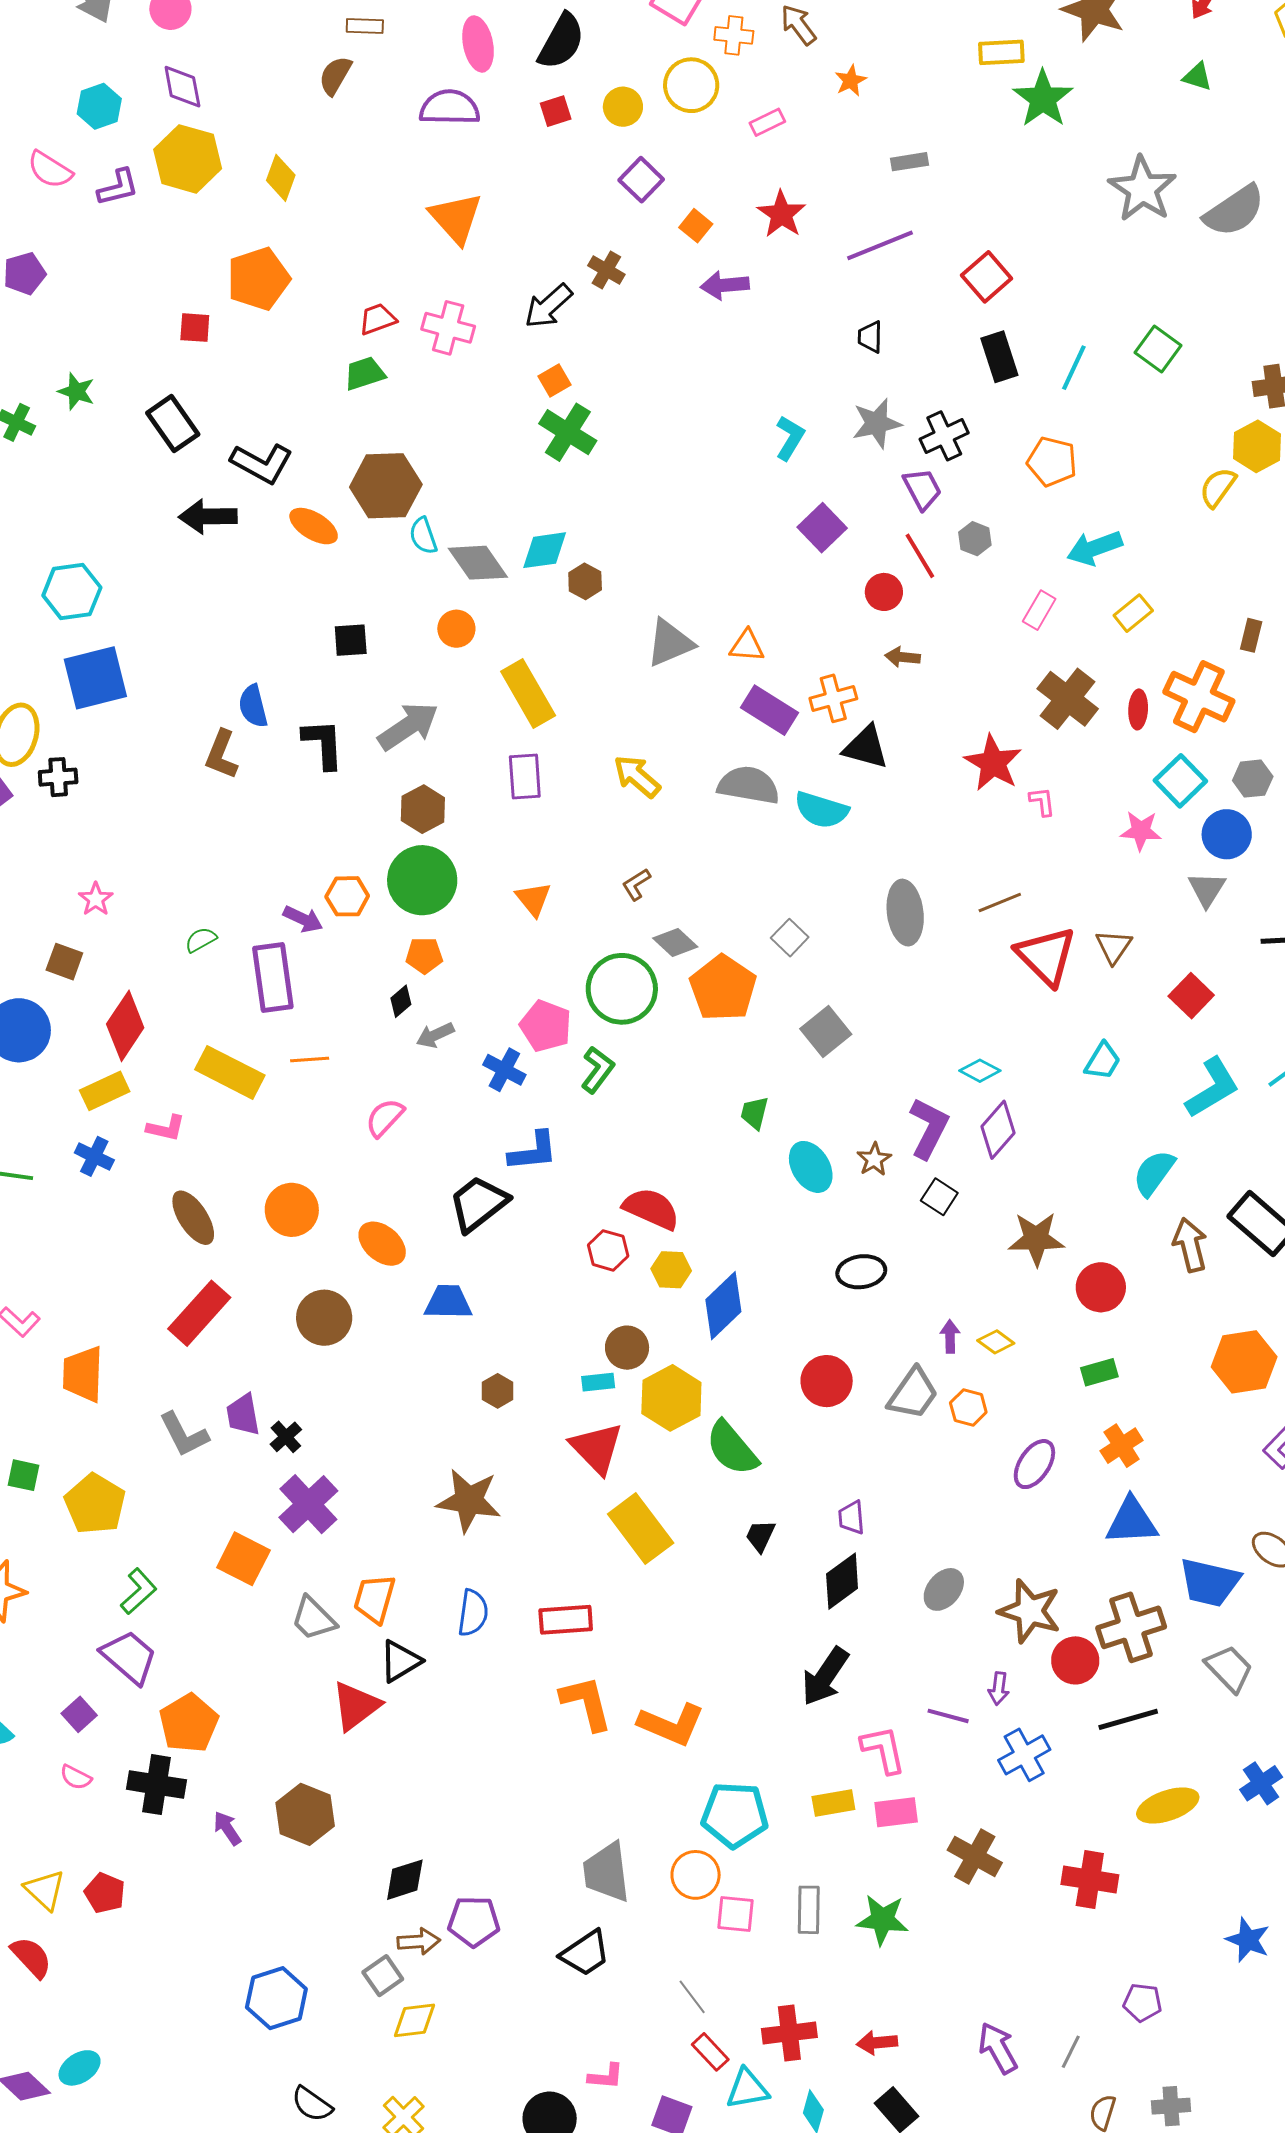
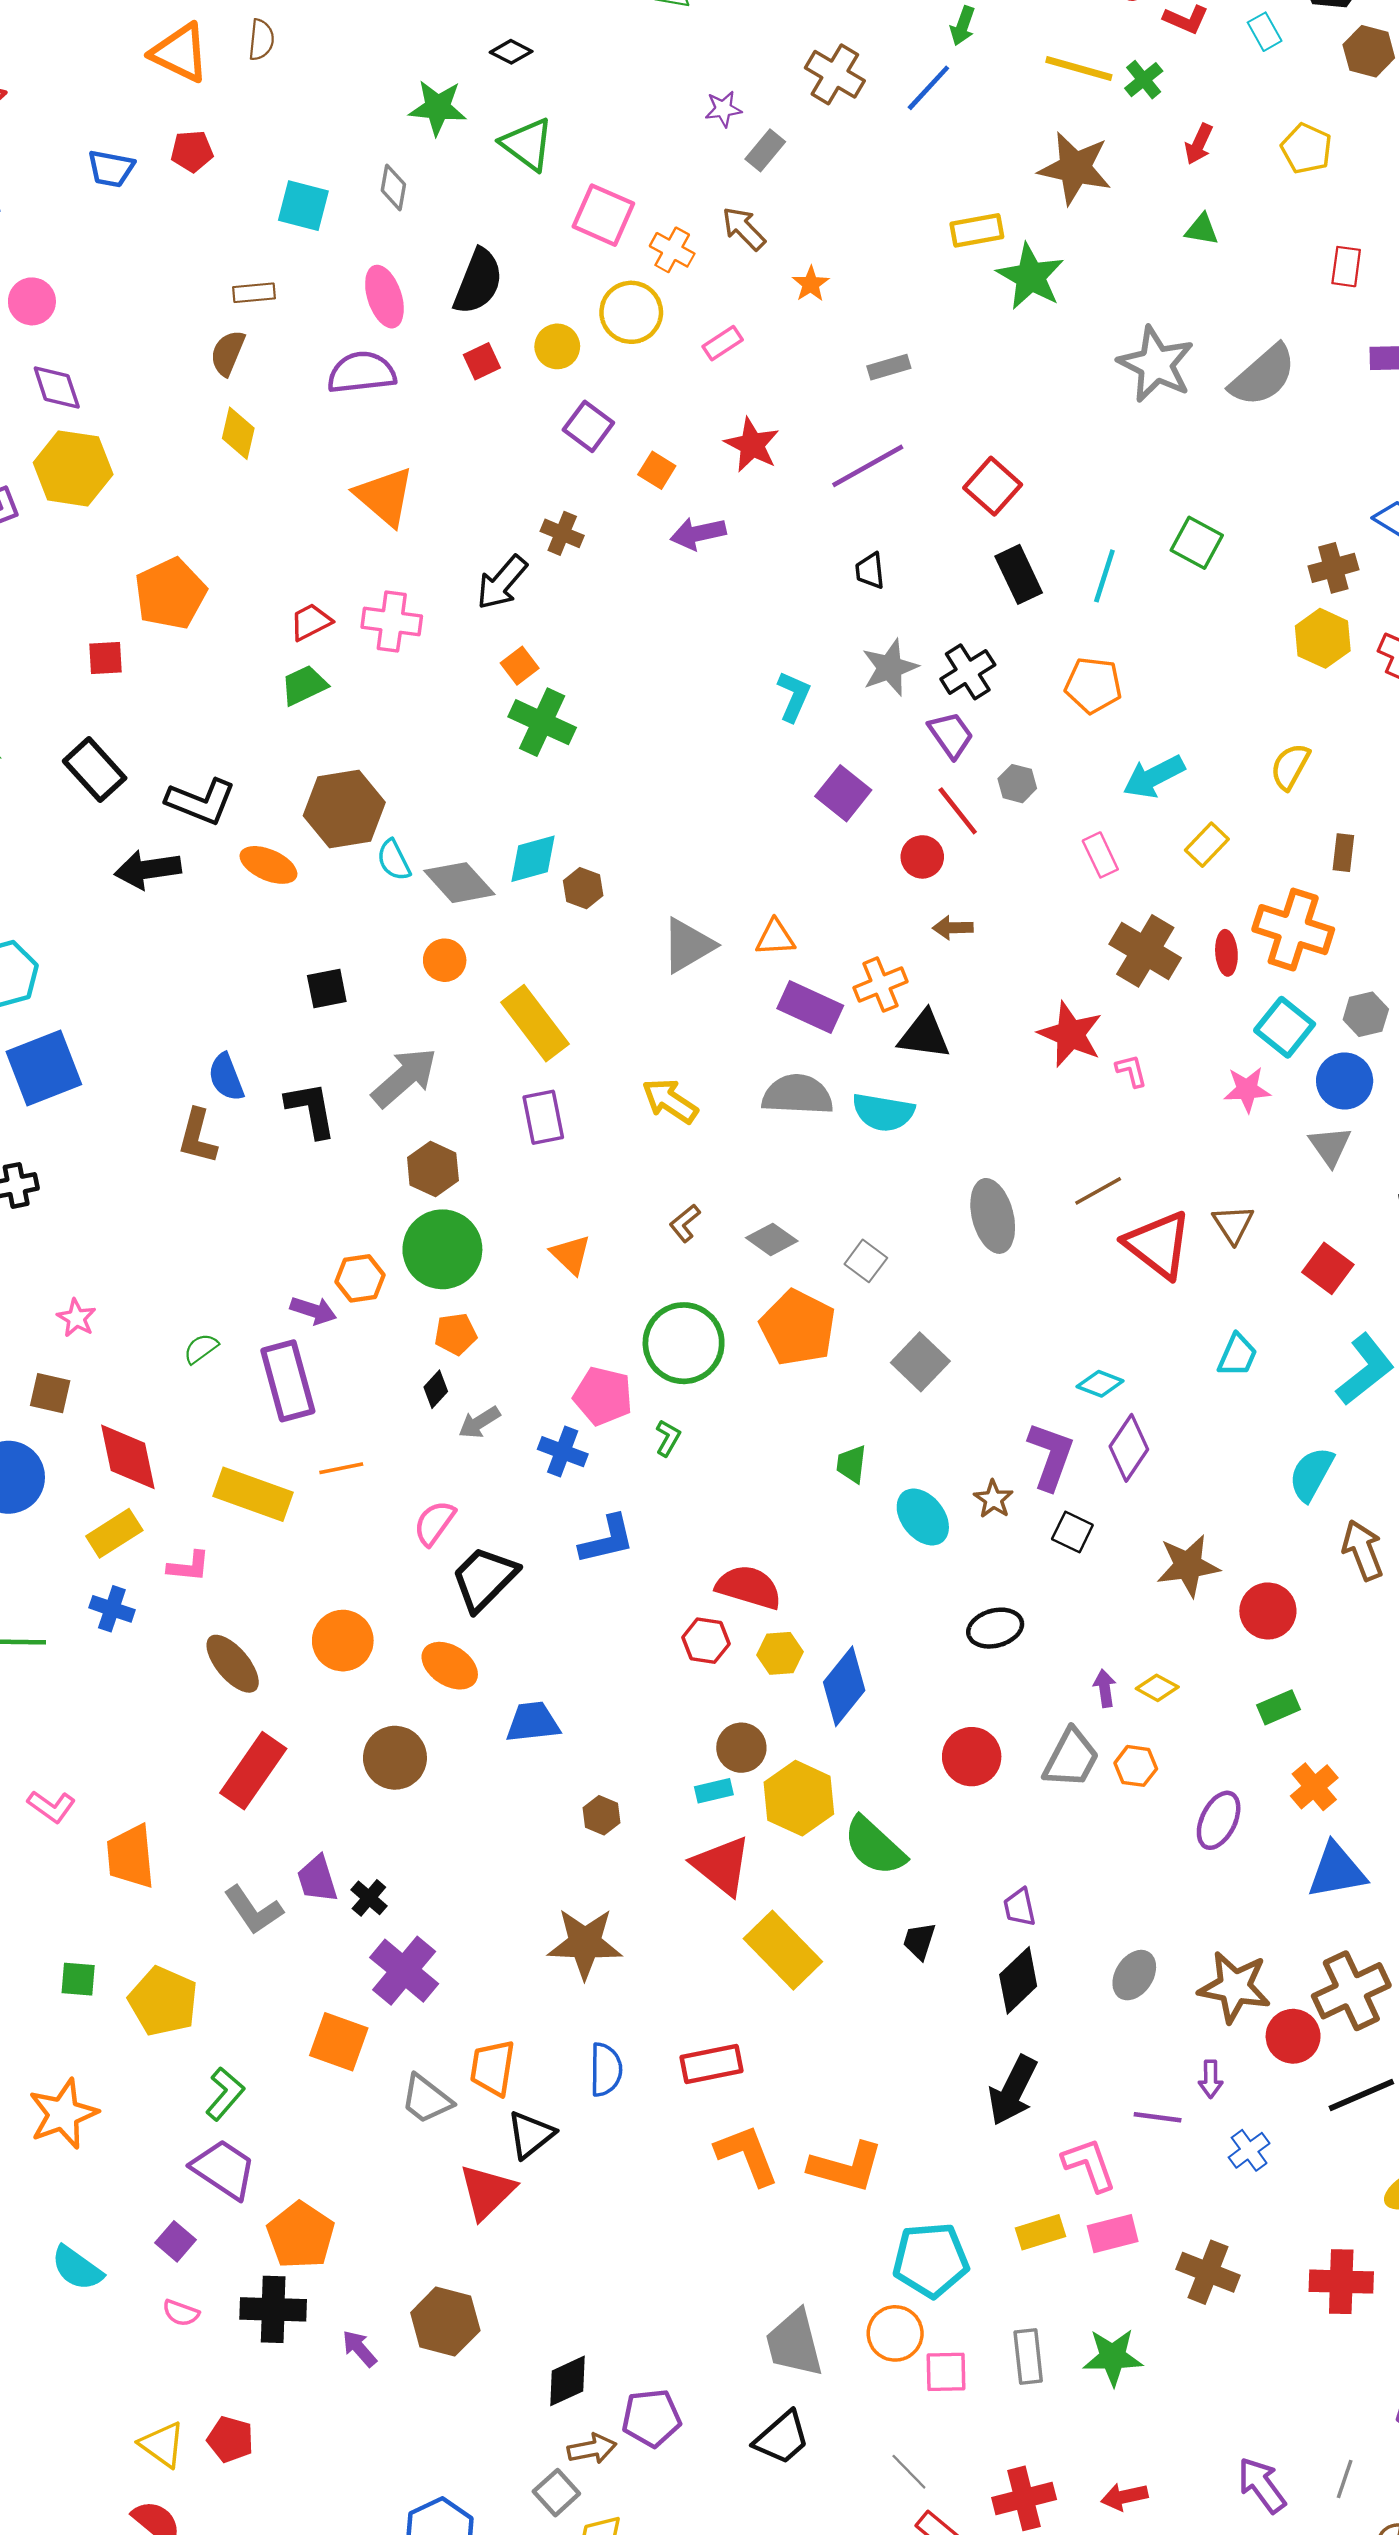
orange cross: (734, 35) -> (672, 250), turned 30
yellow diamond: (281, 178) -> (238, 433), moved
yellow semicircle: (1218, 487) -> (1290, 766), moved
pink rectangle: (1039, 610) -> (1100, 855), turned -48
gray diamond: (675, 943) -> (772, 1239), moved
red diamond: (125, 1026) -> (128, 1457), turned -38
green L-shape: (598, 1070) -> (668, 1438), size x0.7
black trapezoid: (478, 1204) -> (484, 1579), moved
blue cross: (1024, 1755) -> (1249, 2150), size x0.7

